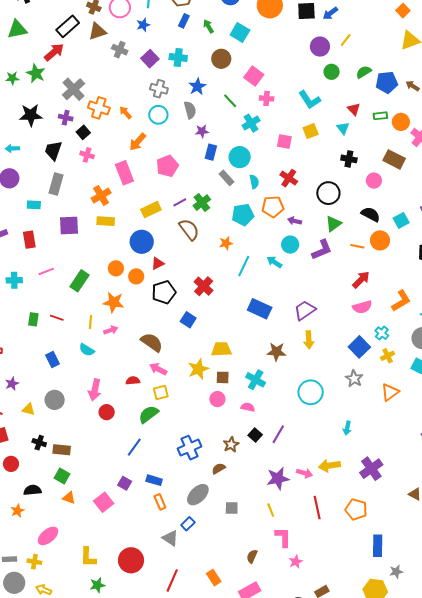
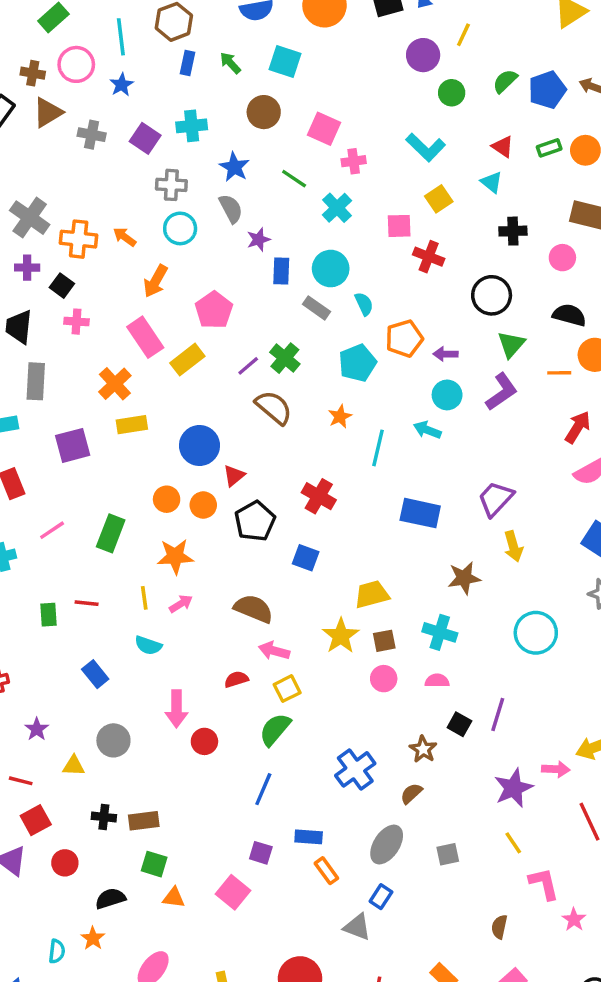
red cross: (289, 178) -> (429, 257), moved
yellow rectangle: (151, 210) -> (187, 360), moved

